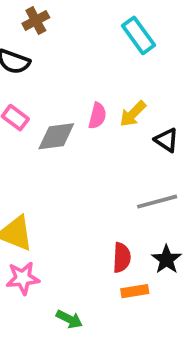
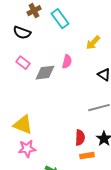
cyan rectangle: (138, 35) -> (60, 19), moved
yellow arrow: (133, 114) -> (93, 43), moved

